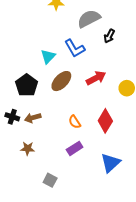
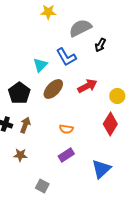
brown arrow: (33, 118) -> (25, 125), turned 126
red diamond: (105, 121) -> (110, 124), moved
orange semicircle: (75, 122) -> (66, 129), turned -48

